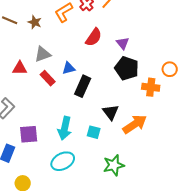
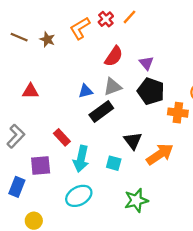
gray triangle: (43, 54) -> (113, 87), moved
red rectangle: (48, 78) -> (62, 137), moved
black rectangle: (83, 86) -> (101, 111), turned 30

